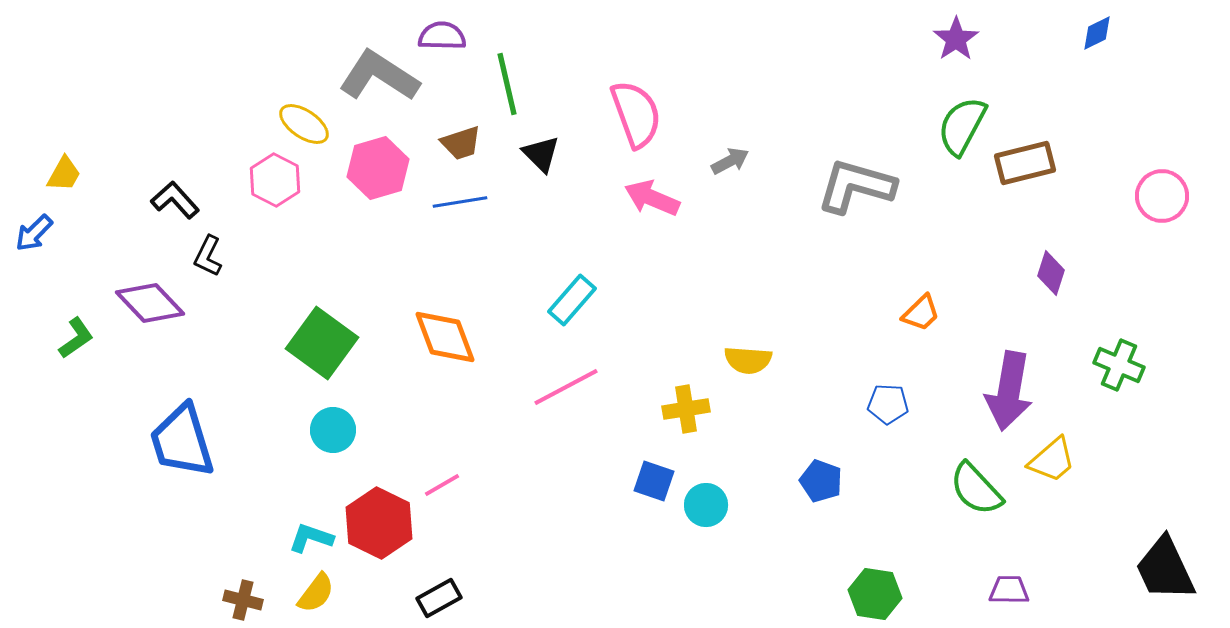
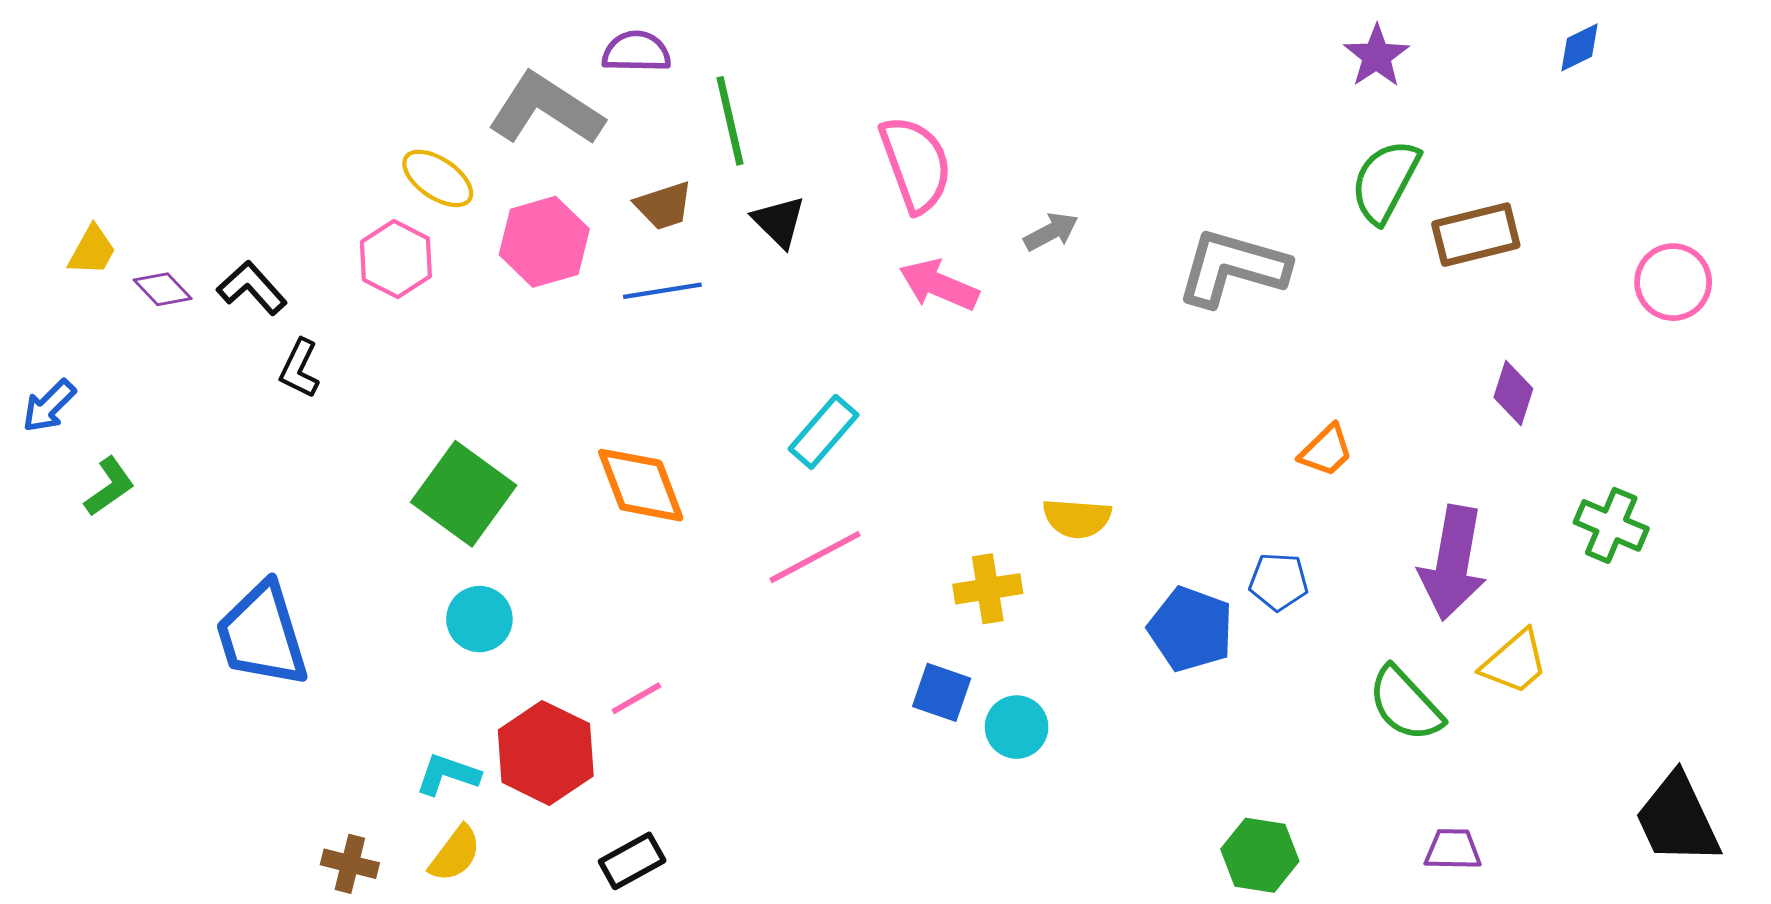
blue arrow: (34, 233) -> (49, 406), moved
purple diamond: (150, 303) -> (163, 289), moved, size x0.6
blue pentagon: (821, 481) -> (1191, 629), moved, size x1.4

